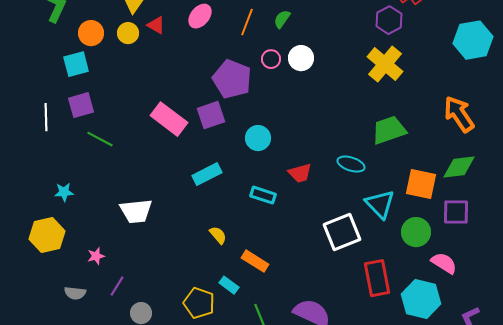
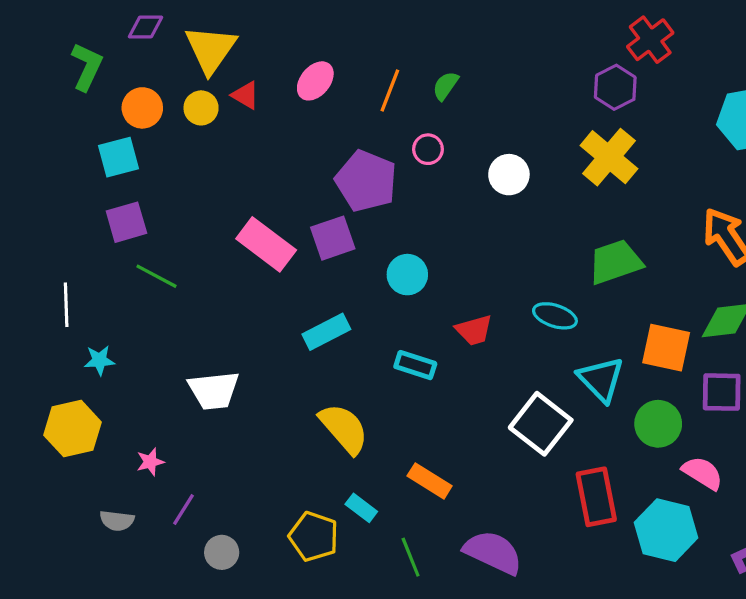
white circle: (301, 58) -> (509, 175), moved
white line: (46, 117) -> (66, 305), moved
white square: (342, 232) -> (541, 424), turned -30
yellow semicircle: (218, 235) -> (344, 429), size x1.8
orange rectangle: (255, 261) -> (430, 481), moved

